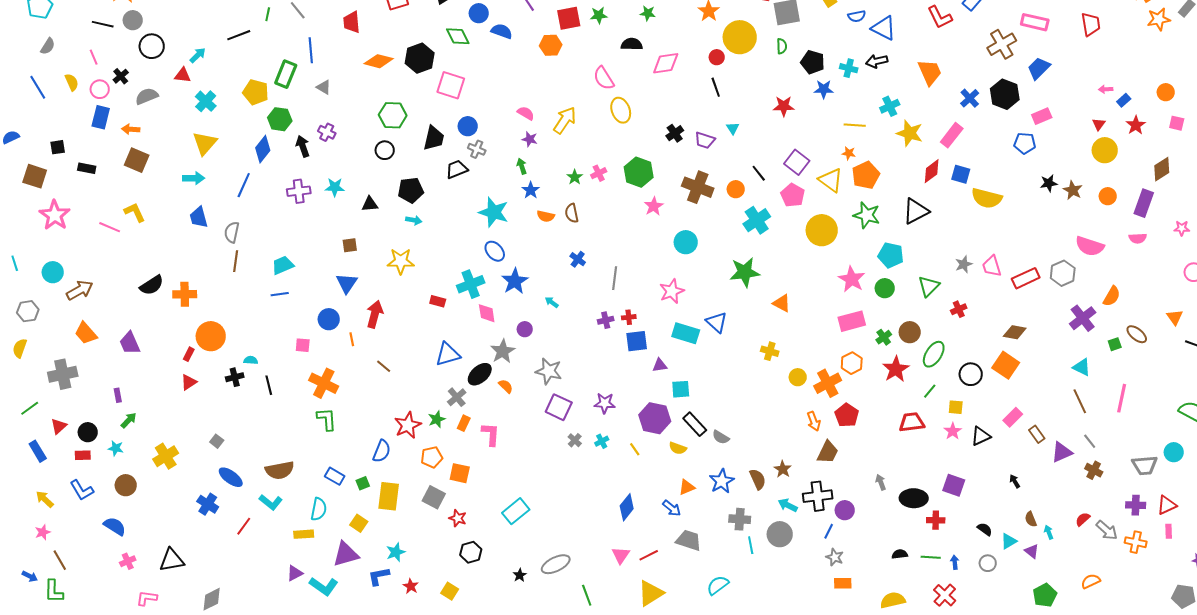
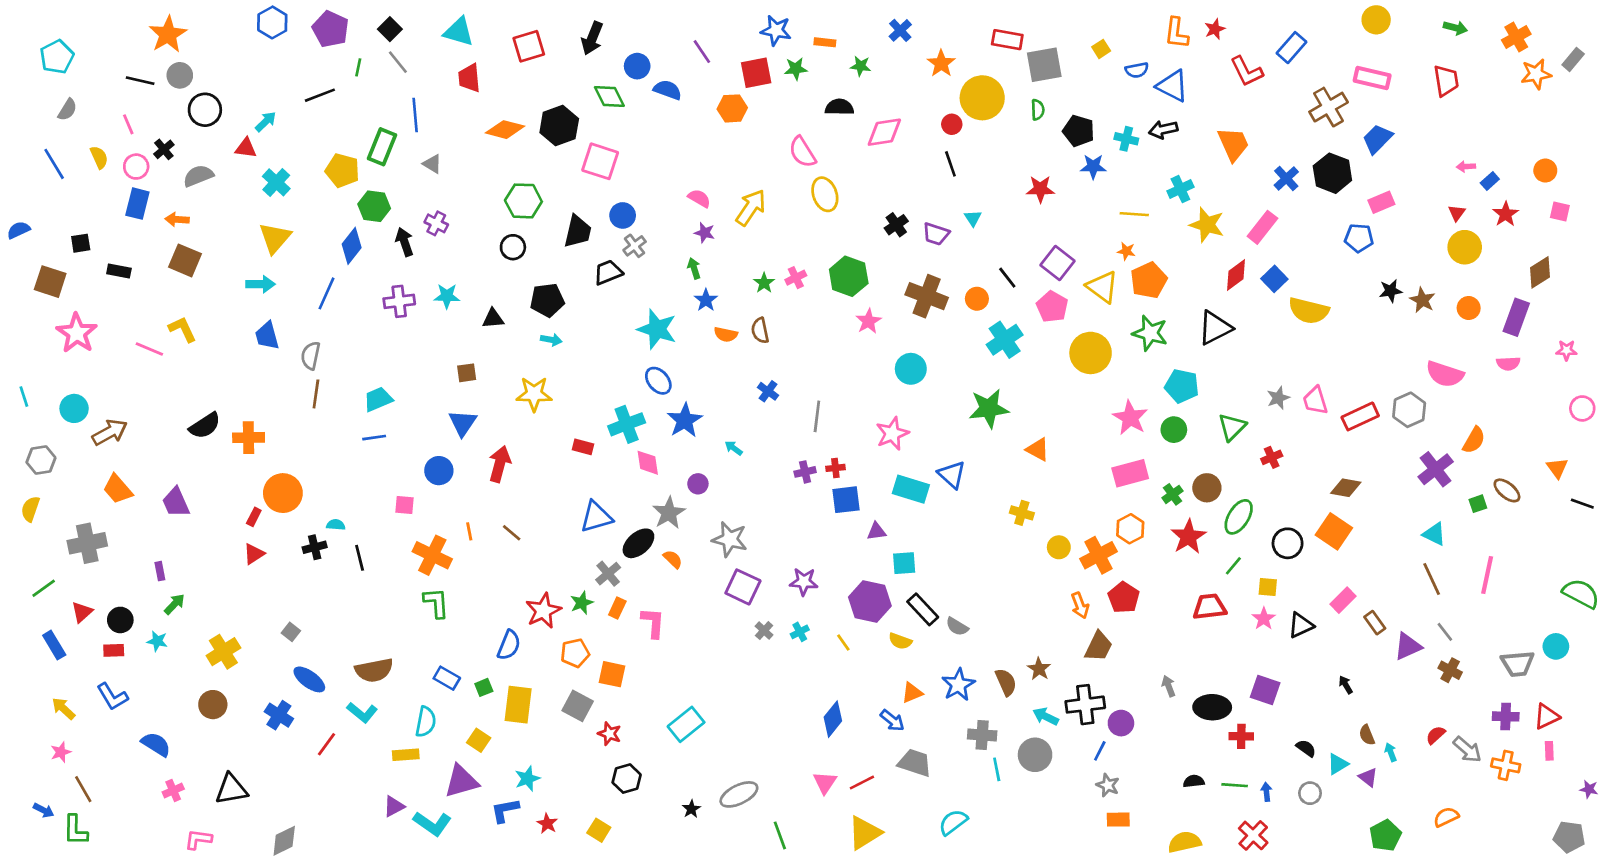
gray cross: (477, 149) -> (635, 246), turned 30
blue square: (961, 174) -> (1274, 279), turned 30
orange line: (352, 339) -> (469, 531), moved
brown circle: (126, 485) -> (213, 705), moved

